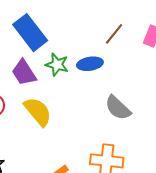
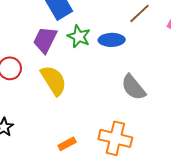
purple trapezoid: (24, 73) -> (45, 40), turned 52

